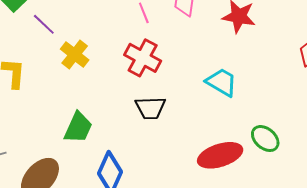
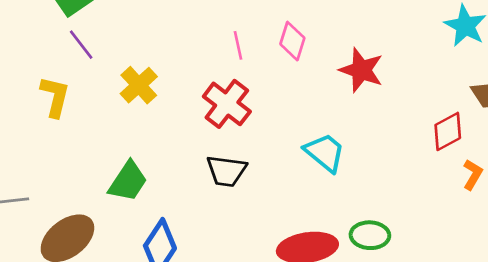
purple line: (44, 24) -> (81, 45), moved
green ellipse: (265, 139) -> (370, 235), turned -48

